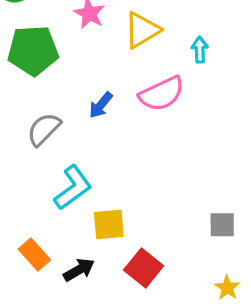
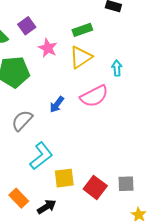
gray square: (222, 225) -> (126, 184), moved
red square: (144, 268) -> (95, 187), moved

